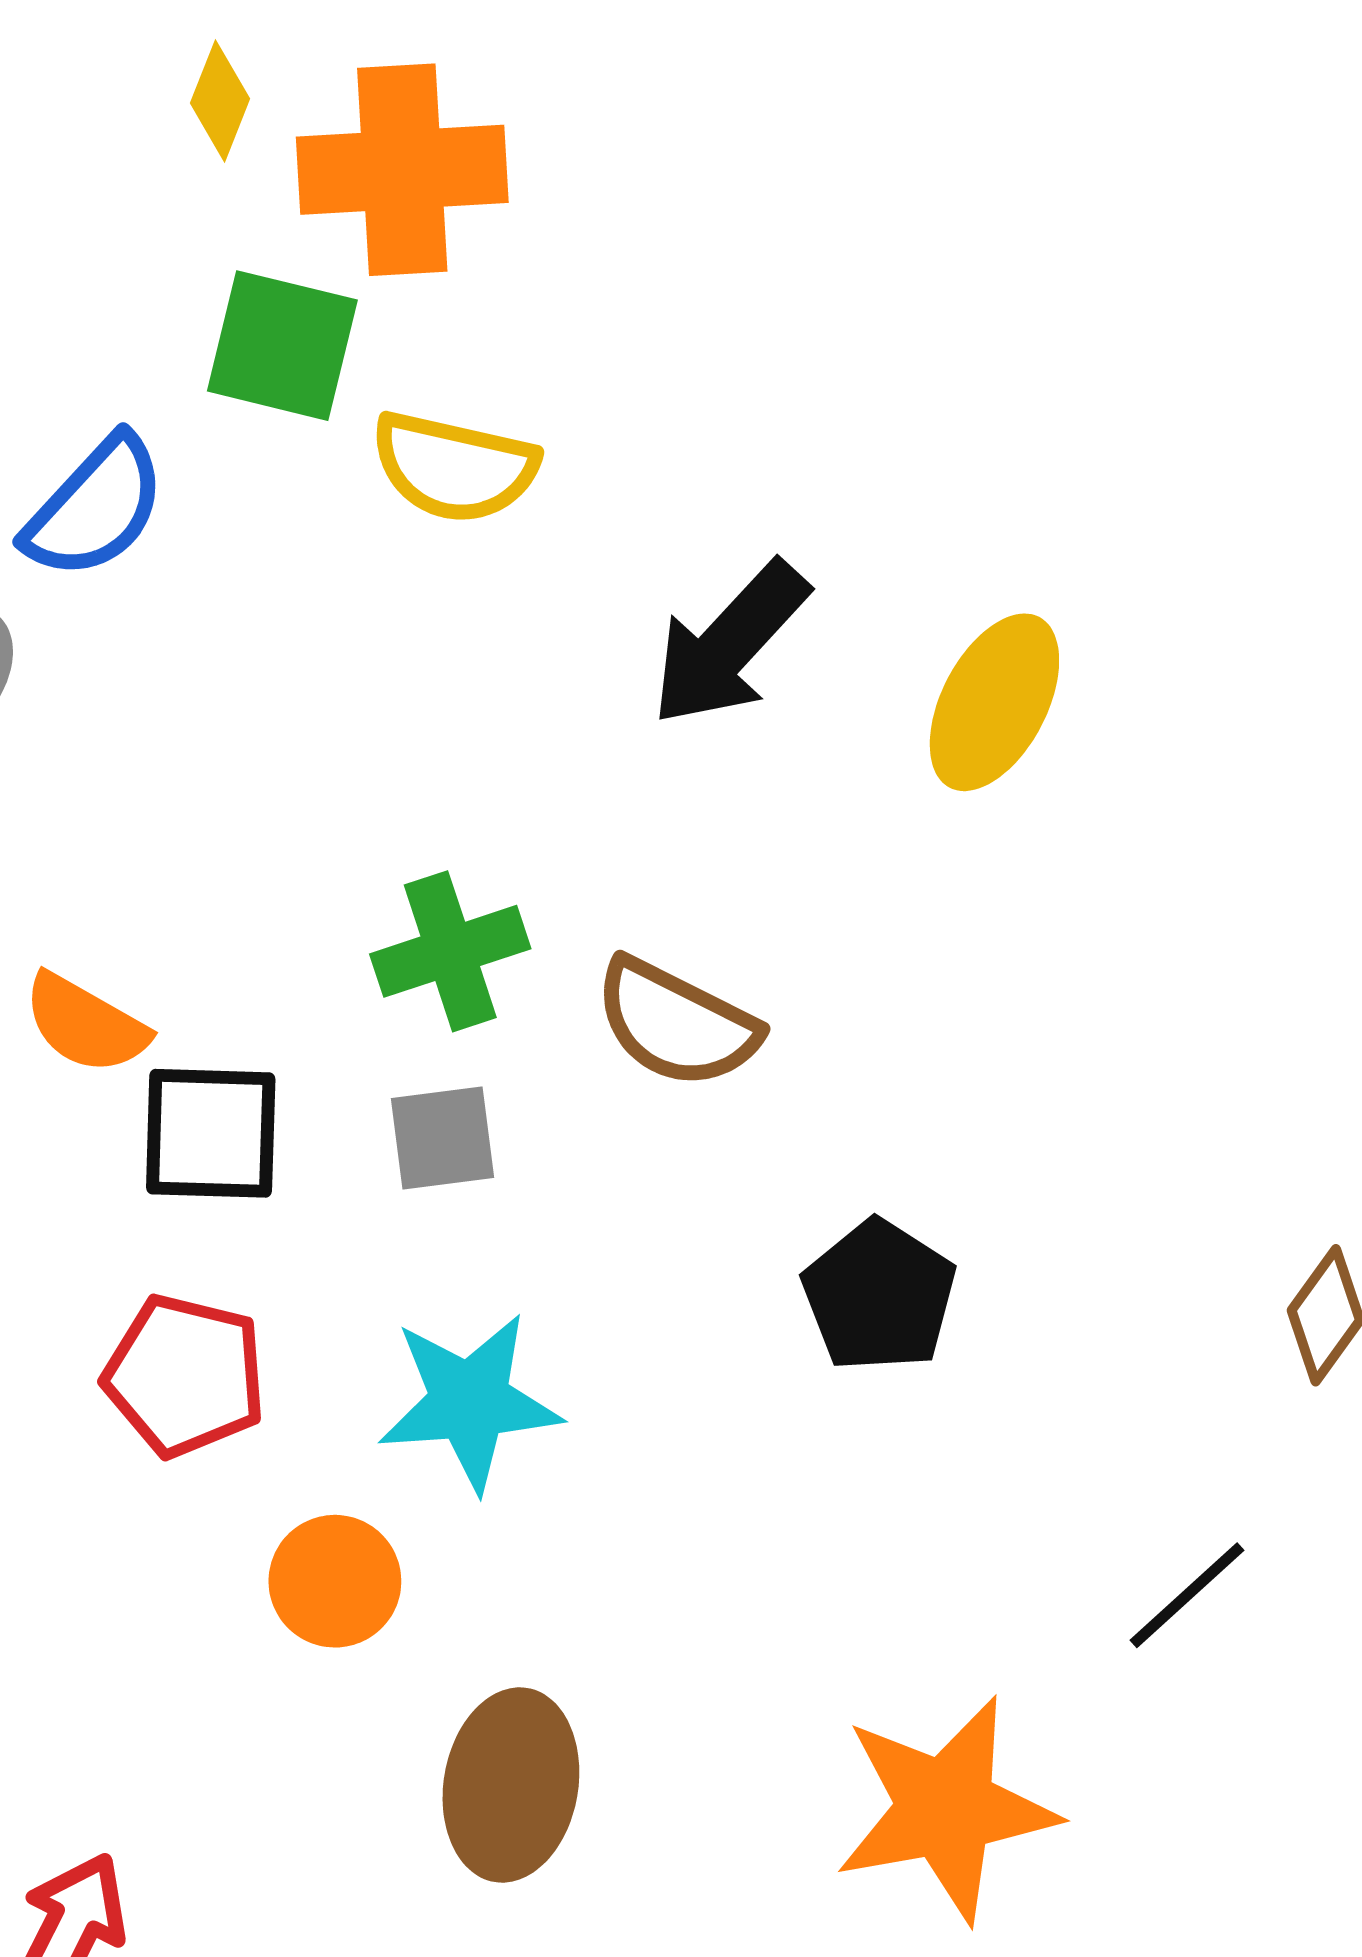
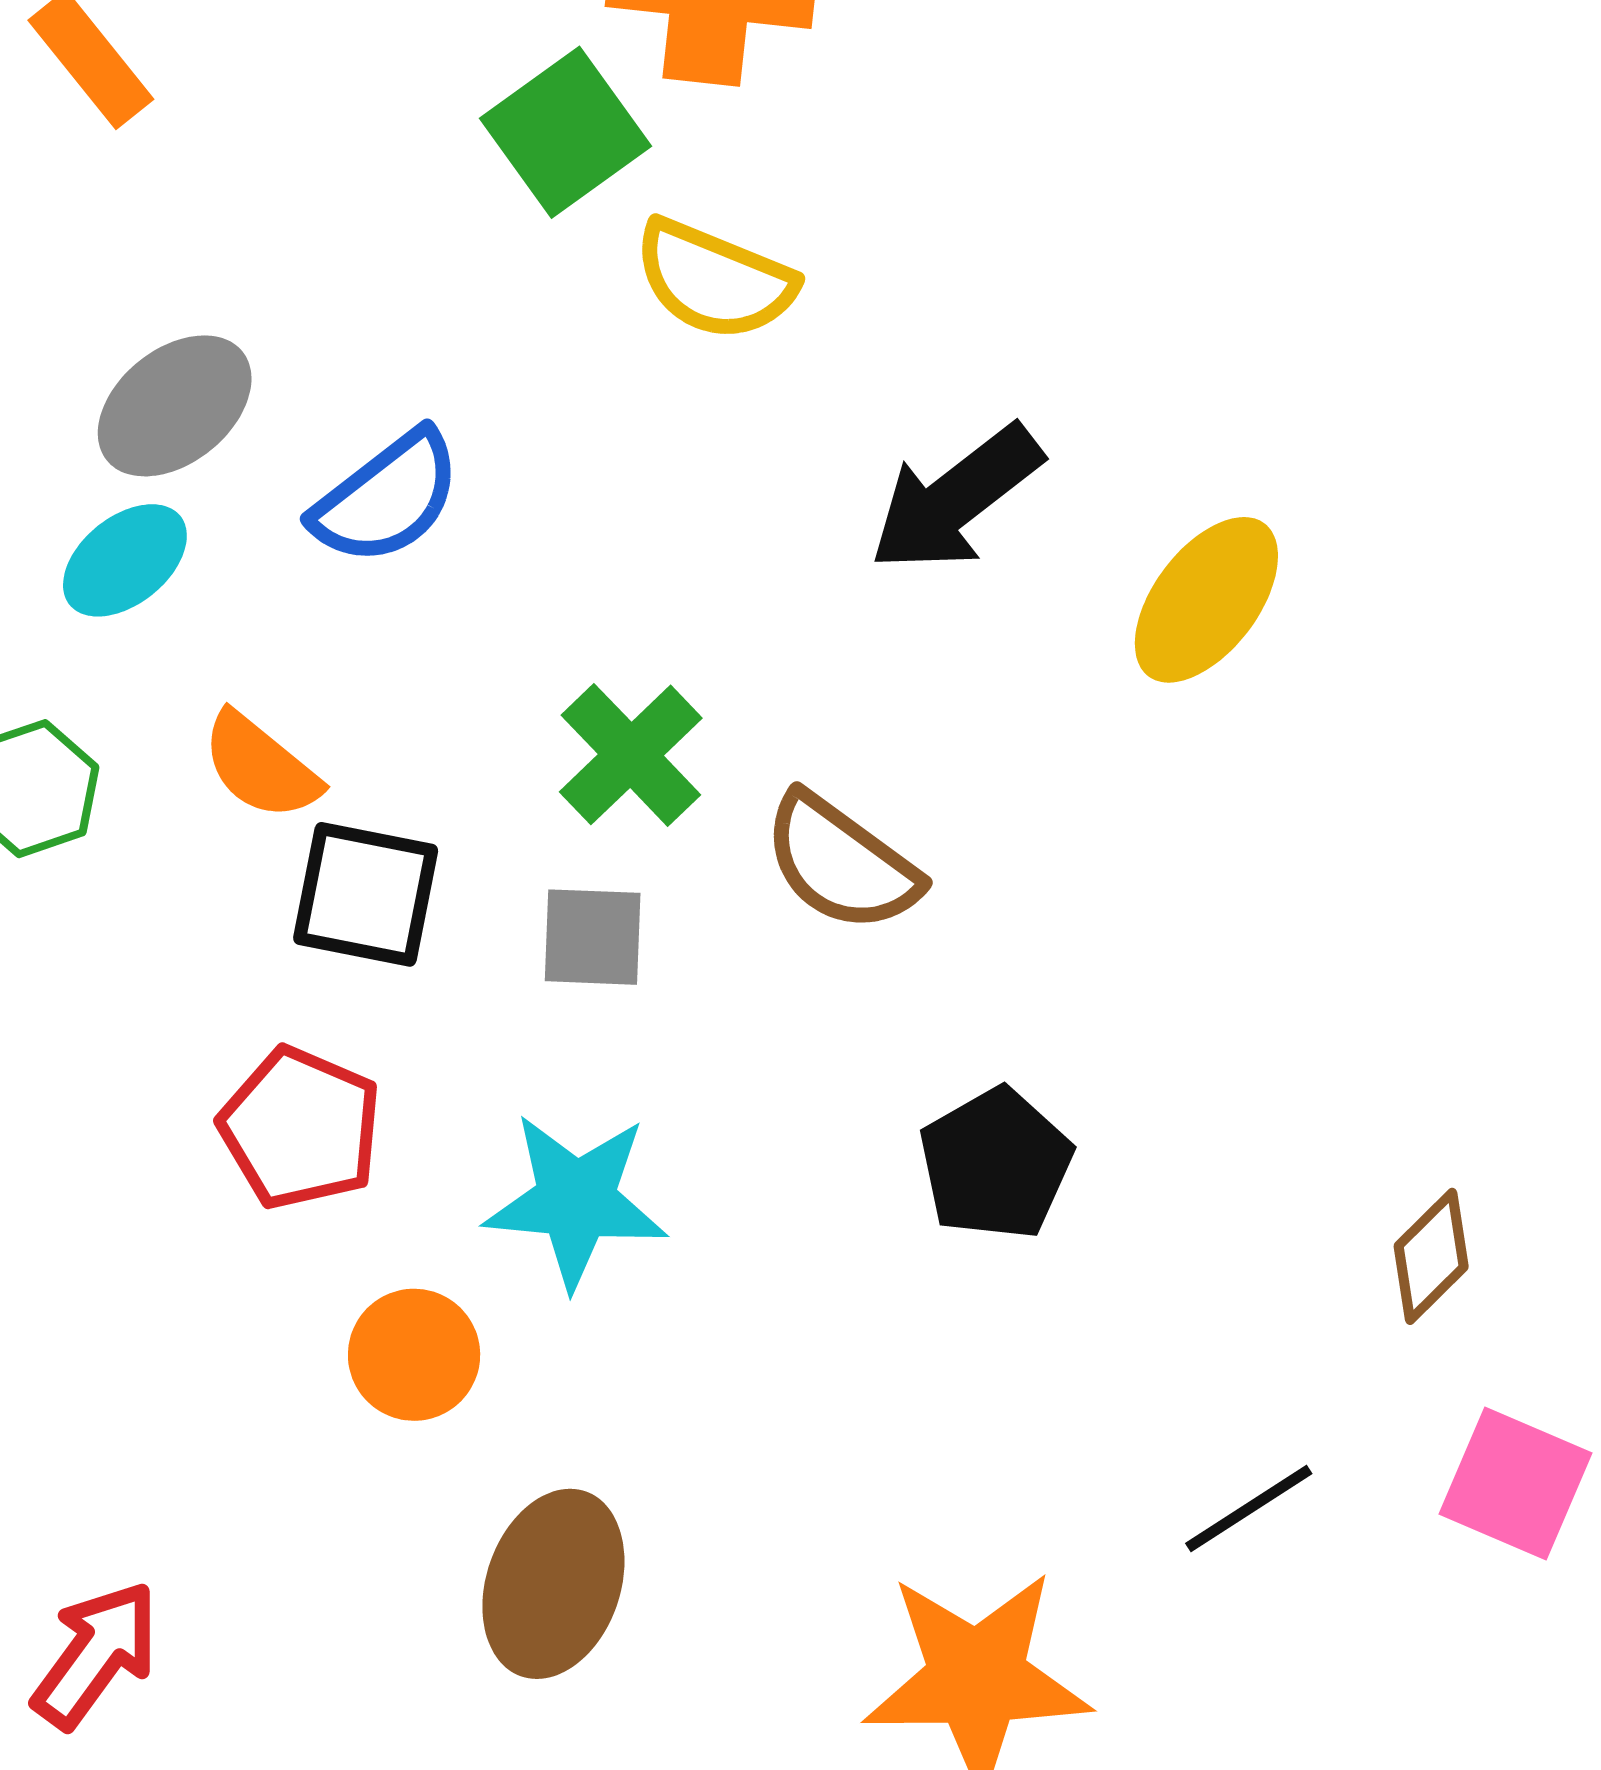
green square: (282, 346) -> (565, 132), turned 31
blue semicircle: (95, 508) -> (387, 498), moved
green cross: (450, 951) -> (631, 755), turned -35

